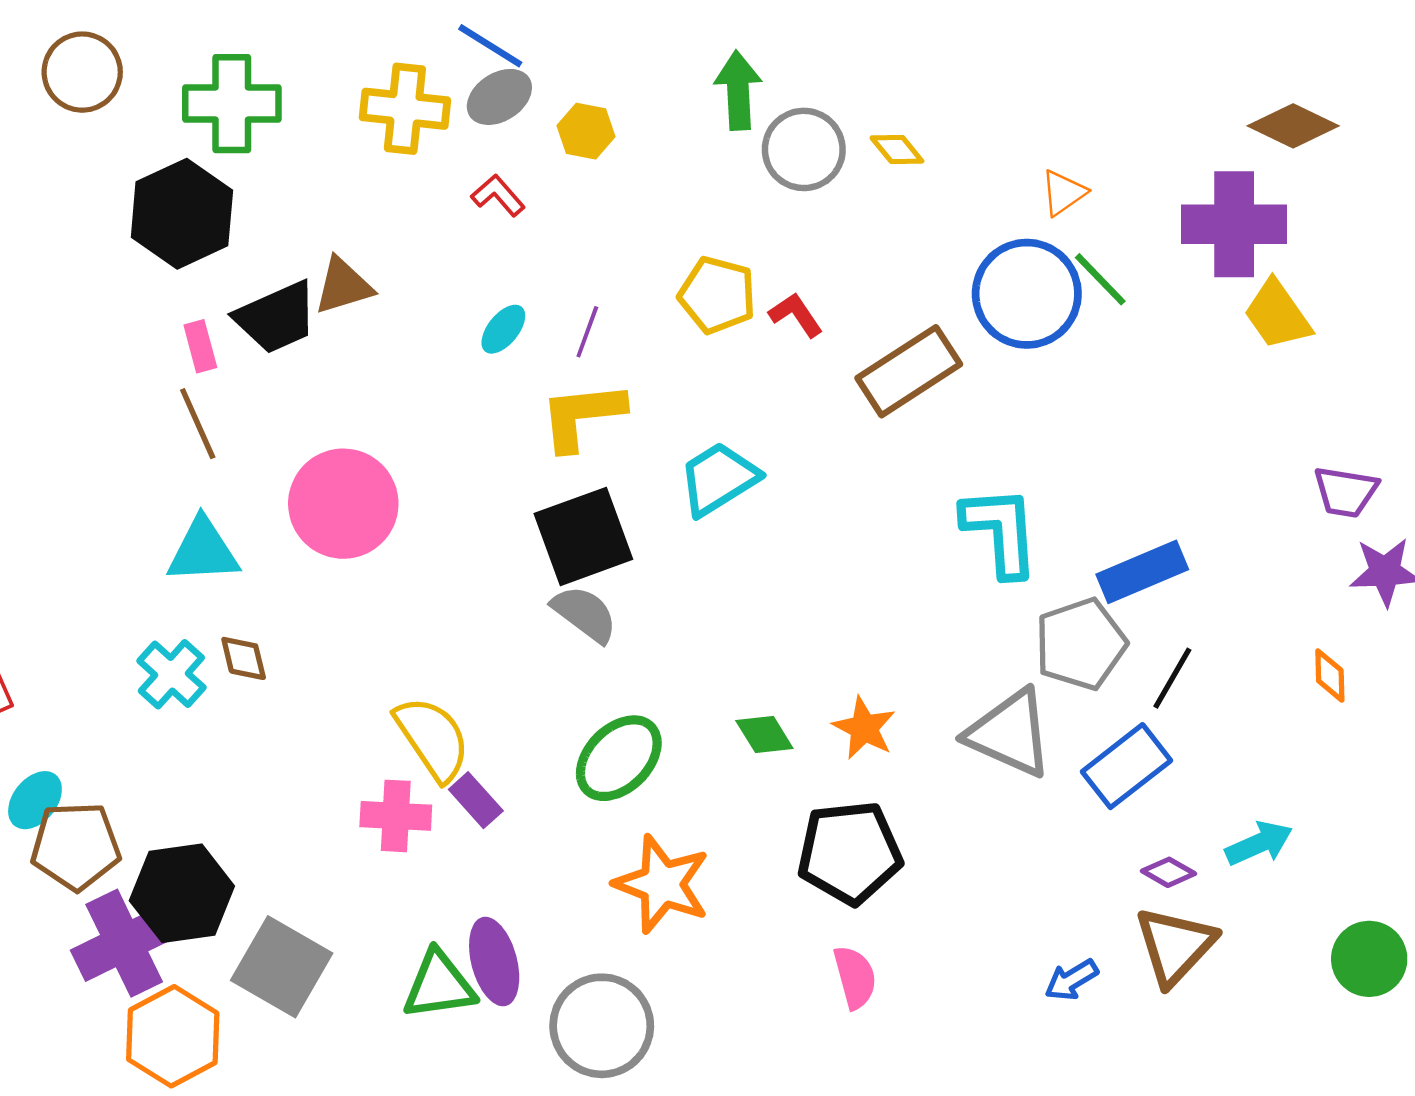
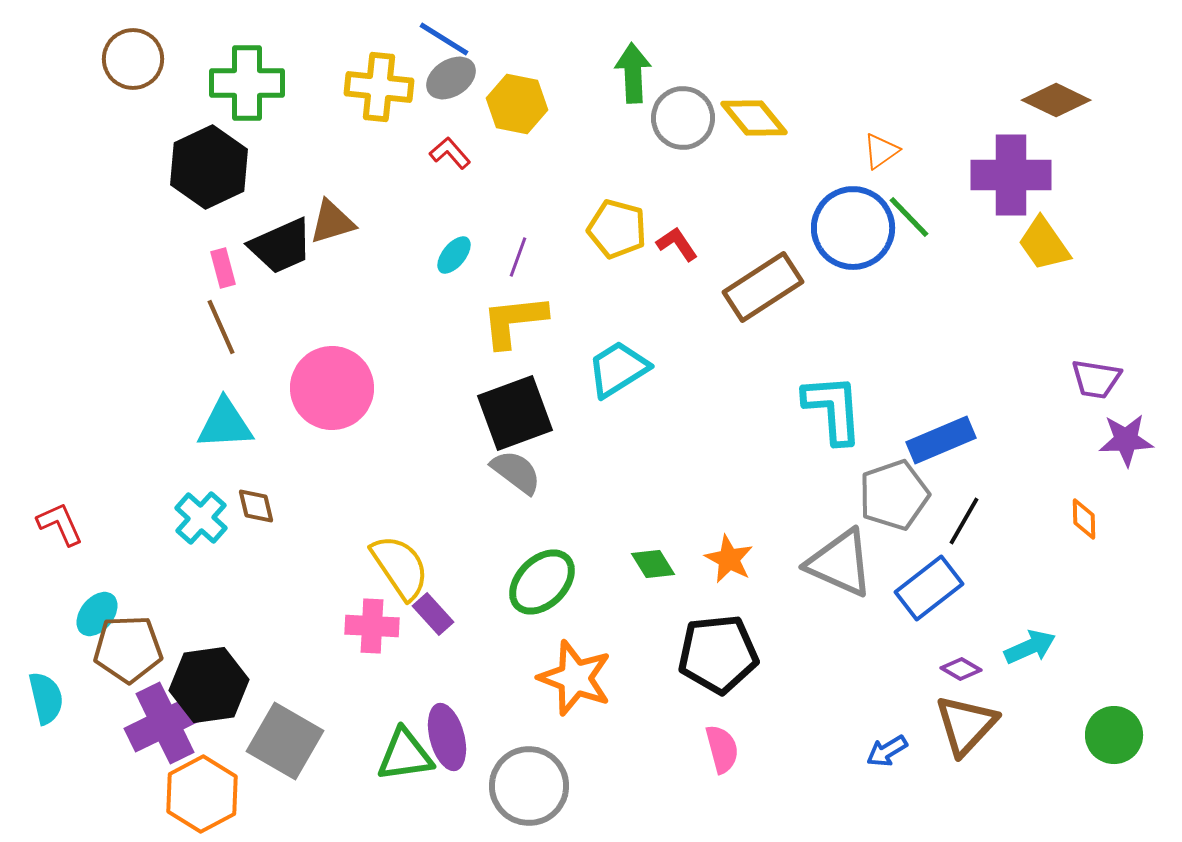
yellow hexagon: (586, 131) -> (517, 104), size x1.4
yellow diamond: (897, 149) -> (754, 118), size x1.6

